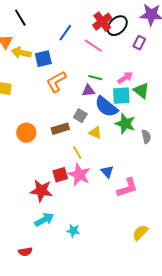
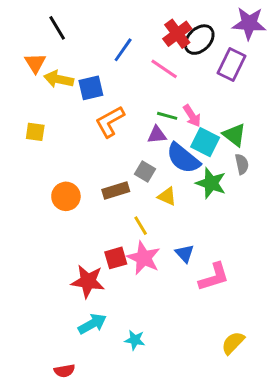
purple rectangle: (139, 43) -> (232, 64), size x1.5
pink arrow: (125, 78) -> (192, 116), moved, turned 91
cyan square: (121, 96) -> (205, 142), turned 30
gray semicircle: (146, 137) -> (242, 164), moved

